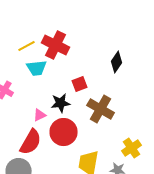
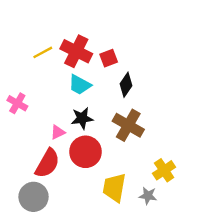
black diamond: (117, 62) -> (126, 85), moved
cyan trapezoid: (37, 68) -> (80, 85), moved, turned 35
red square: (80, 84) -> (109, 58), moved

